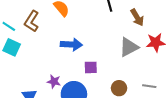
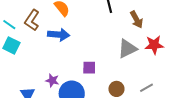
blue arrow: (71, 45) -> (59, 35), moved
gray line: (149, 86) -> (147, 88), turned -40

